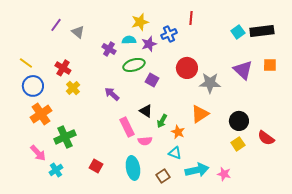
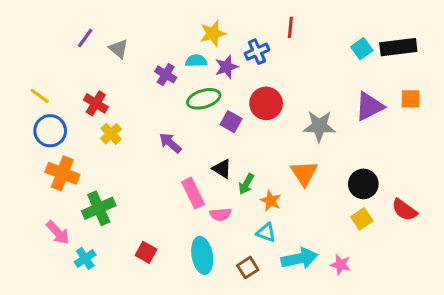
red circle: (187, 68) -> (266, 103), moved
purple triangle: (243, 70) -> (369, 106), turned 50
orange cross: (41, 114) -> (62, 173), turned -35
orange triangle: (200, 114) -> (304, 173), turned -30

